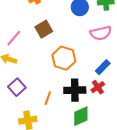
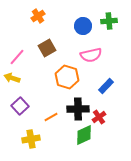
pink semicircle: (101, 33) -> (91, 55), moved
red cross: (98, 87) -> (99, 117), moved
orange line: (48, 98) -> (51, 117), turned 40

